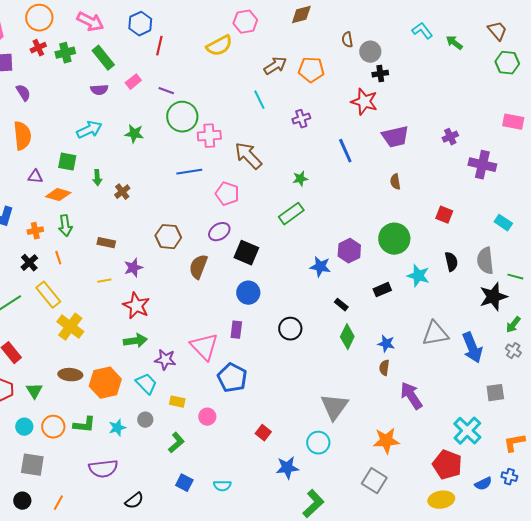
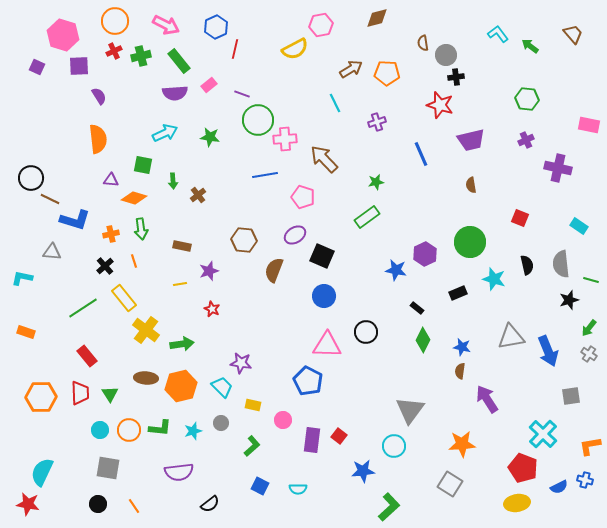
green hexagon: (507, 63) -> (527, 99), moved
purple semicircle: (99, 90) -> (175, 93), size x1.4
black star: (493, 297) -> (569, 300), size x0.7
red star: (136, 306) -> (212, 309), size x0.6
purple rectangle: (236, 330) -> (312, 440), moved, size x1.4
green arrow: (135, 341) -> (182, 344), moved
pink triangle: (204, 347) -> (327, 345), moved, turned -44
orange line: (58, 503) -> (134, 506), turned -63

